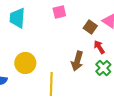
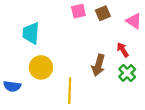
cyan trapezoid: (17, 18) -> (31, 33), moved
brown square: (90, 27) -> (103, 13), moved, turned 32

